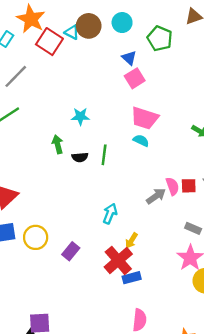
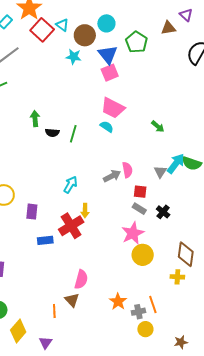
brown circle: (89, 26) -> (85, 35), moved
blue triangle: (129, 58) -> (108, 55), size x1.5
cyan star: (80, 116) -> (74, 57), moved
red square: (189, 186) -> (140, 192), moved
yellow arrow: (131, 240) -> (85, 211), turned -40
purple rectangle: (71, 251) -> (32, 212), turned -42
blue rectangle: (132, 278) -> (45, 240), moved

